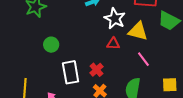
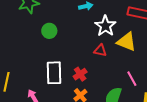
green circle: (51, 45) -> (49, 31), moved
pink line: (143, 59) -> (132, 79), moved

